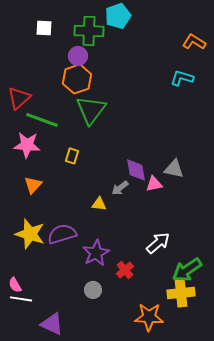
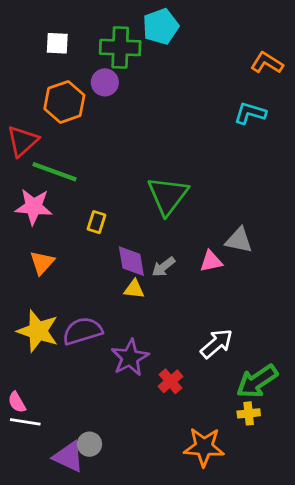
orange hexagon: (77, 79) -> (64, 102), moved
green triangle: (91, 110) -> (168, 196), moved
purple diamond: (136, 170) -> (131, 261), moved
gray circle: (93, 290) -> (89, 444), moved
yellow cross: (181, 293) -> (249, 413), size x0.6

